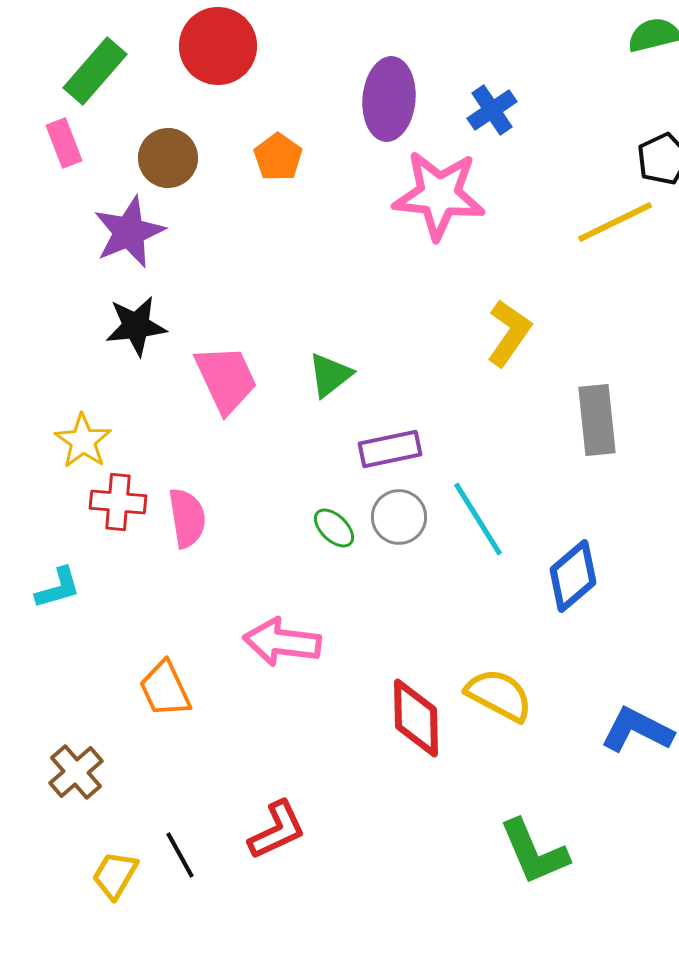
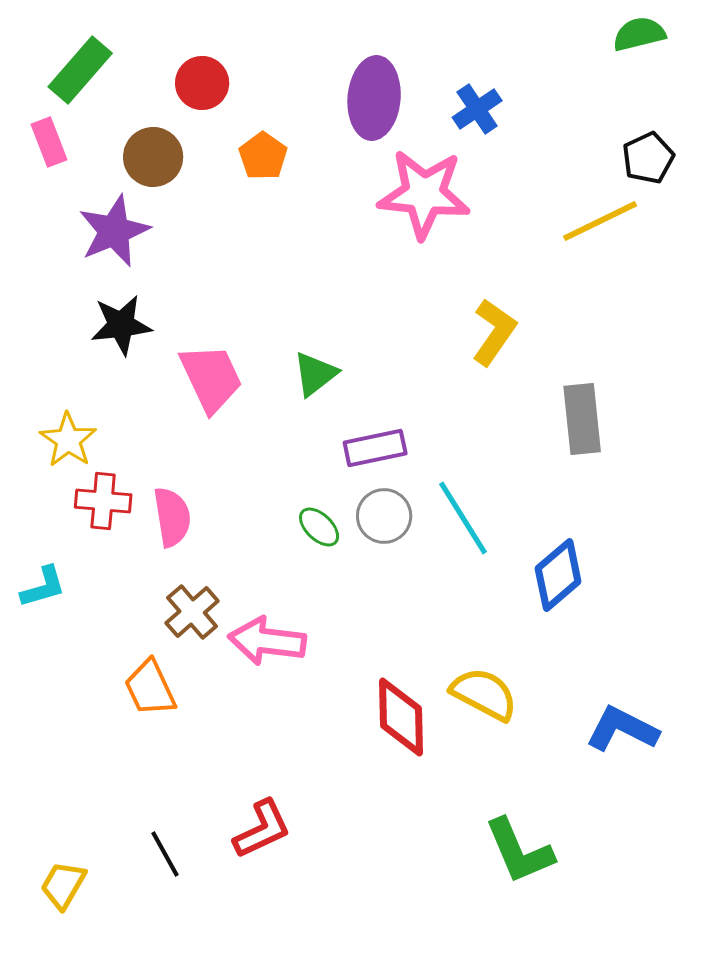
red circle: (218, 46) -> (202, 83), moved, size x0.7
brown cross: (76, 772) -> (192, 612), moved
yellow trapezoid: (115, 875) -> (63, 885), moved

